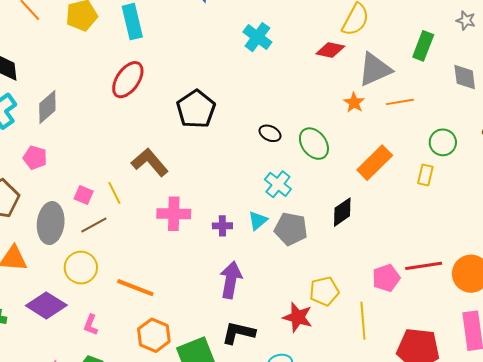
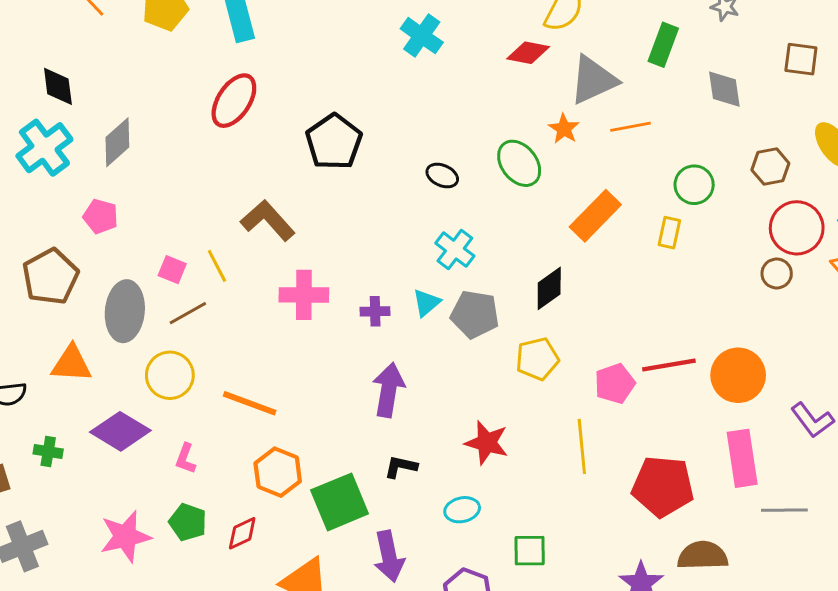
green ellipse: (314, 144) -> (519, 163), moved
yellow pentagon: (324, 291) -> (537, 359), moved
black L-shape: (238, 333) -> (401, 467), size x0.7

